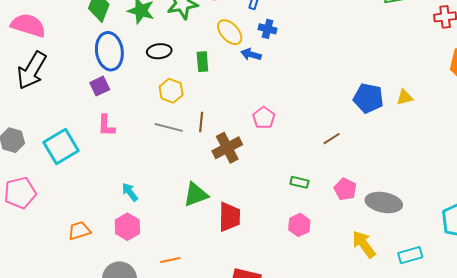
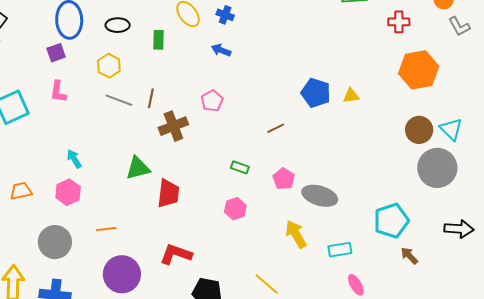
blue arrow: (251, 54) -> (221, 50), moved
yellow hexagon: (171, 91) -> (109, 66), moved

